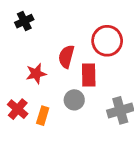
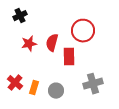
red star: (36, 74) -> (29, 44), moved
gray circle: (74, 100) -> (56, 91), moved

